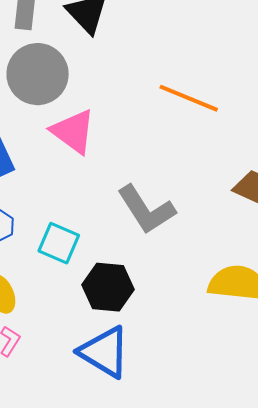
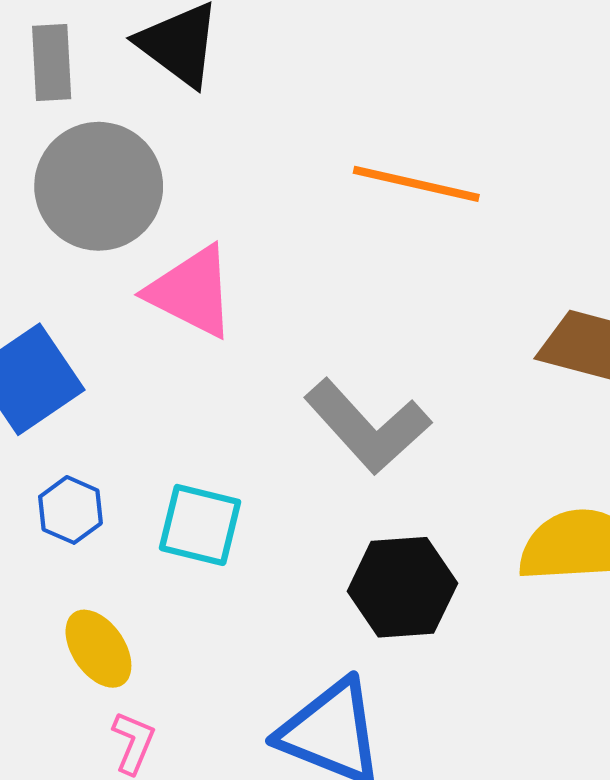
black hexagon: (108, 287) -> (402, 587), moved

